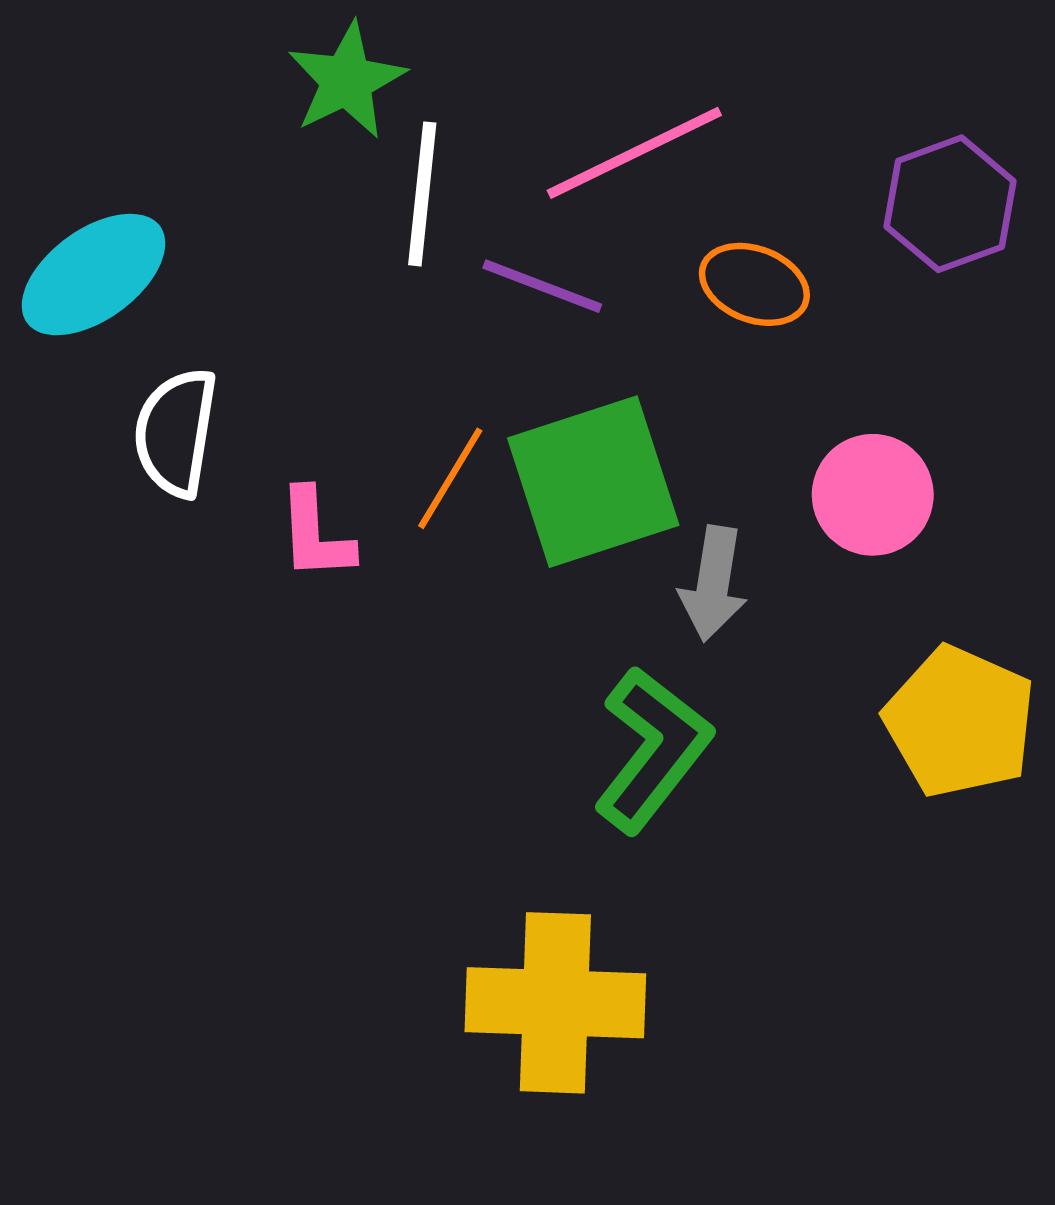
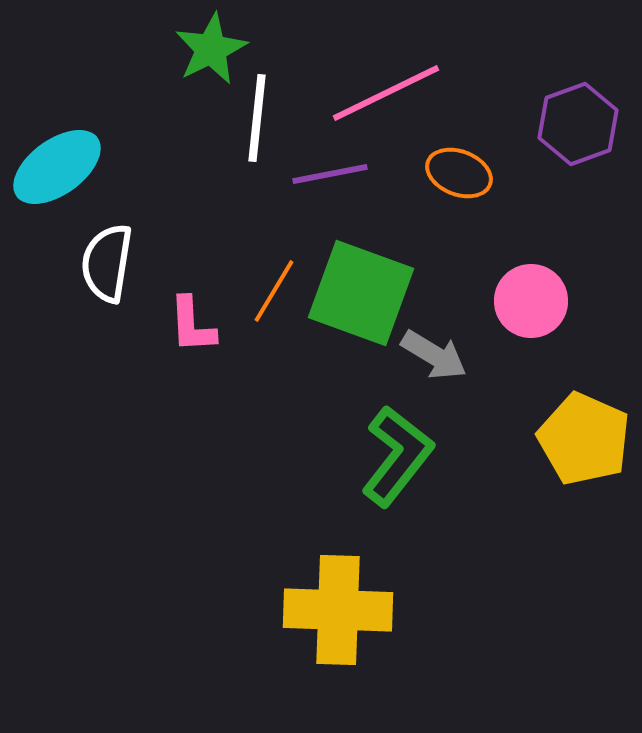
purple line: (542, 286) -> (330, 174), turned -32
green square: (593, 482) -> (361, 293), turned 38
gray arrow: (713, 584) -> (434, 355), turned -68

